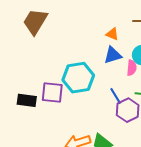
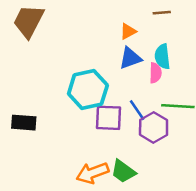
orange triangle: (112, 34) -> (128, 31), turned -48
purple square: (52, 93) -> (108, 118), moved

